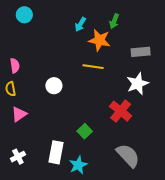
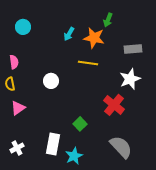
cyan circle: (24, 15) -> (23, 27), moved
cyan arrow: (80, 24) -> (69, 34), moved

